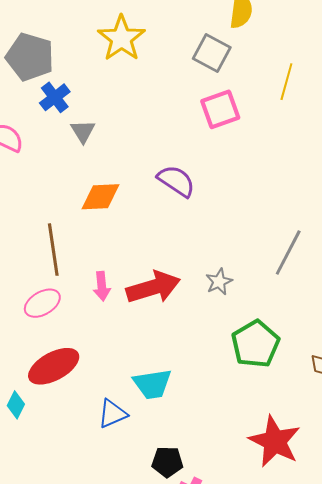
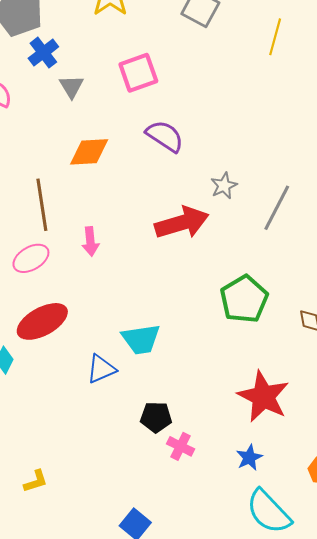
pink square: (220, 109) -> (138, 73), moved
gray star: (219, 282) -> (224, 186), moved
red arrow: (153, 287) -> (182, 223), moved

